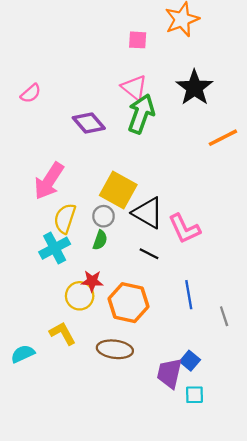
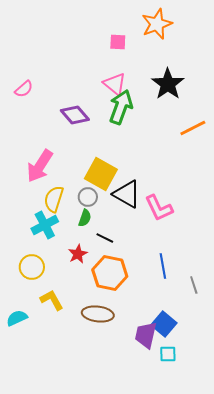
black line: (149, 254) -> (105, 238), moved
red star: (92, 281) -> (78, 254), turned -30
yellow circle: (80, 296) -> (32, 267), moved
blue square: (190, 361) -> (164, 324), size x1.4

